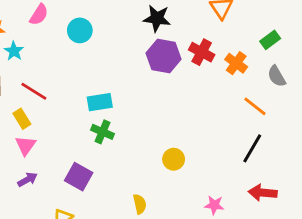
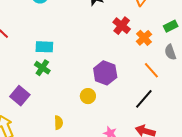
purple hexagon: (164, 56) -> (105, 73), moved

